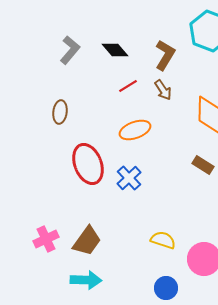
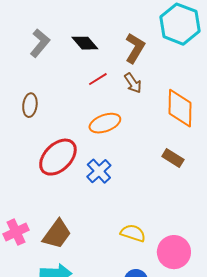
red ellipse: (88, 164) -> (58, 157), turned 66

